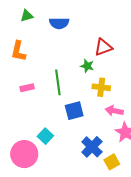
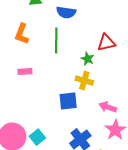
green line: (58, 82) -> (56, 40), moved
yellow cross: (101, 87) -> (84, 81), moved
cyan square: (45, 136) -> (37, 137), moved

